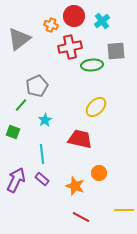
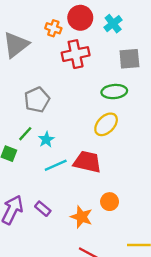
green ellipse: (92, 65) -> (114, 92), moved
green line: (21, 105) -> (25, 134), moved
cyan line: (42, 154) -> (56, 165), moved, turned 72

